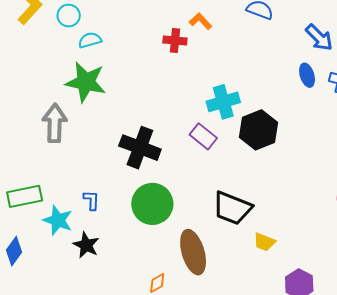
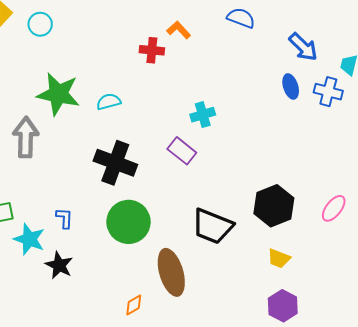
cyan semicircle: (90, 40) -> (109, 102), moved
cyan cross: (223, 102) -> (203, 115), size x0.7
black hexagon: (258, 130) -> (274, 206), moved
yellow trapezoid: (264, 242) -> (279, 258), moved

